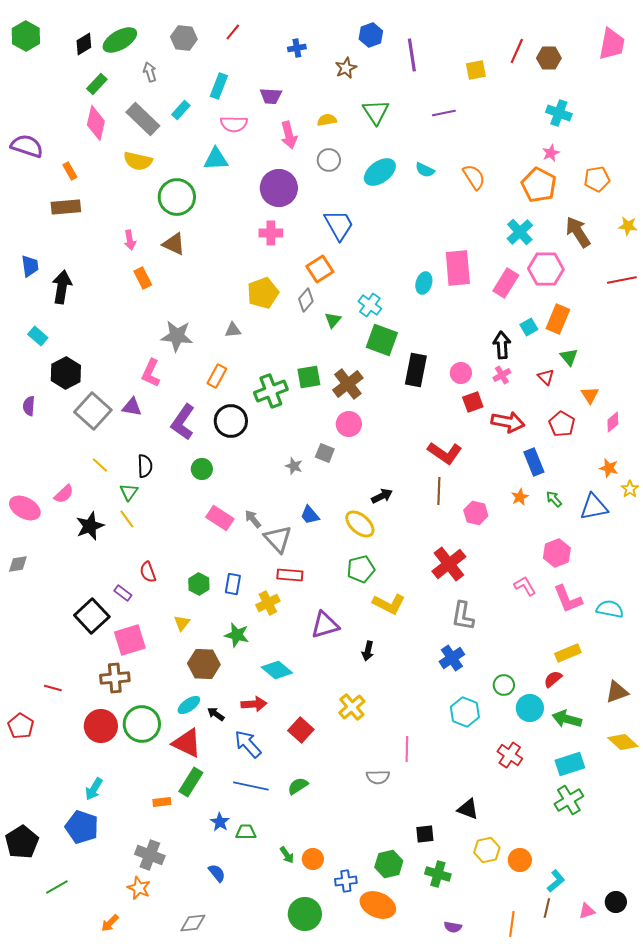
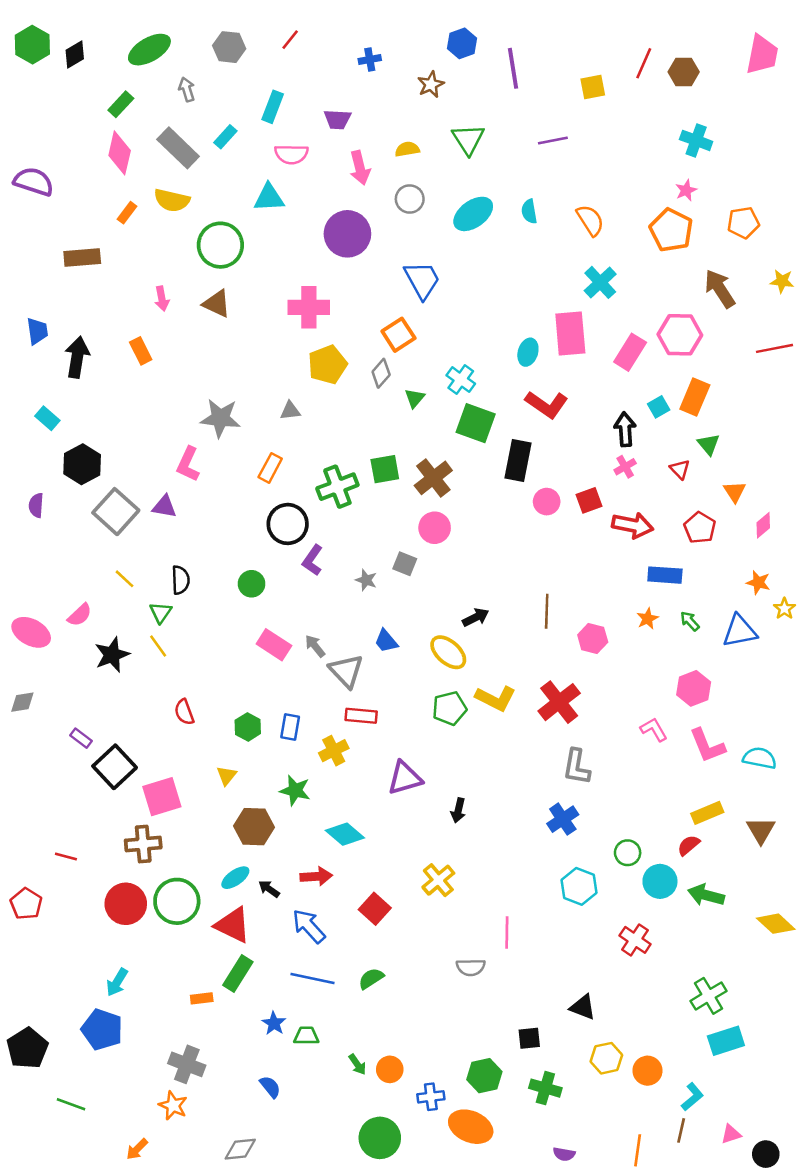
black diamond: (84, 44) -> (75, 55), moved
cyan semicircle: (425, 170) -> (529, 211), turned 54
orange rectangle: (70, 171) -> (127, 213), moved, turned 66
cyan cross: (520, 232) -> (600, 282), moved
pink cross: (271, 233) -> (309, 307), moved, size x1.4
orange rectangle: (143, 278) -> (141, 351), moved
pink circle: (461, 373) -> (547, 502), moved
purple L-shape: (183, 422) -> (313, 560), moved, size x0.7
red L-shape: (445, 453) -> (547, 404), moved
blue rectangle: (534, 462) -> (665, 575), turned -64
purple rectangle: (123, 593) -> (81, 738), moved
yellow L-shape: (389, 604) -> (496, 698), moved
brown triangle: (617, 692) -> (761, 830), moved, turned -40
cyan rectangle: (570, 764) -> (726, 1041), moved
green line: (57, 887) -> (71, 1104), turned 50
black circle: (616, 902) -> (766, 1154), moved

